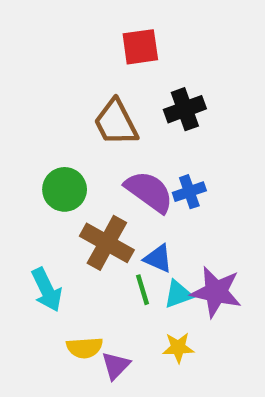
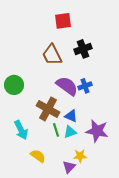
green circle: (65, 189) -> (14, 85), moved
green line: (143, 290) -> (56, 130), moved
cyan triangle: (178, 294) -> (70, 132), moved
yellow semicircle: (85, 348) -> (38, 156), turned -140
purple triangle: (116, 365) -> (69, 167), moved

